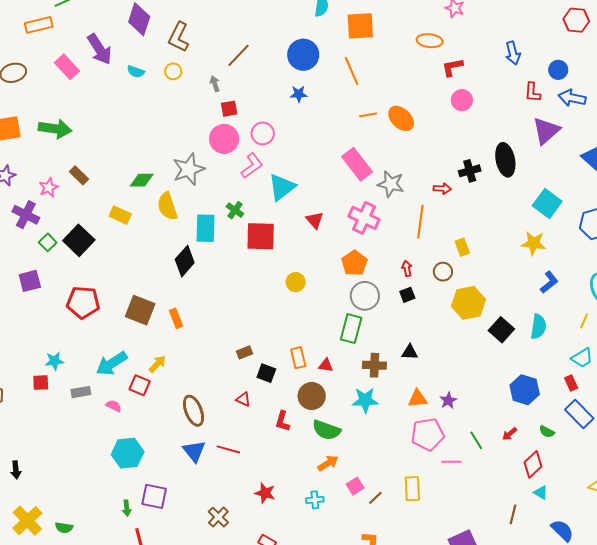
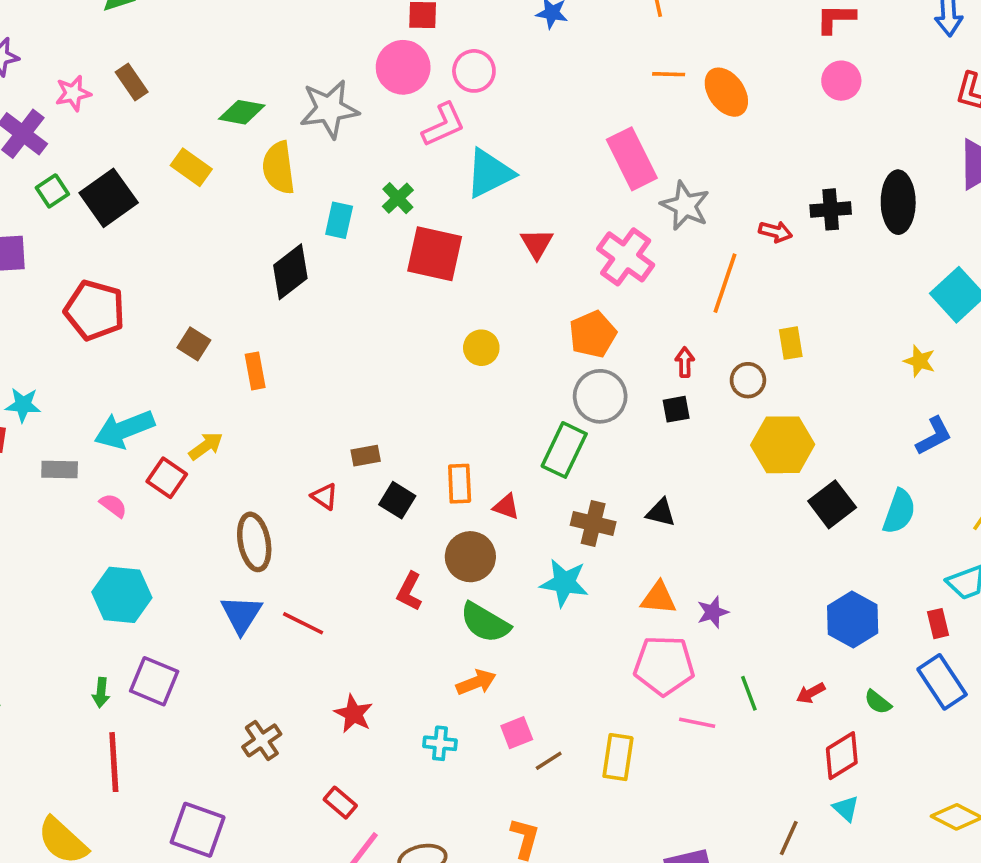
cyan rectangle: (206, 228) -> (339, 220), size x0.7
yellow star: (534, 243) -> (919, 361), size x0.7
brown square: (140, 310) -> (194, 344), size x0.6
red triangle: (243, 399) -> (325, 496), moved

